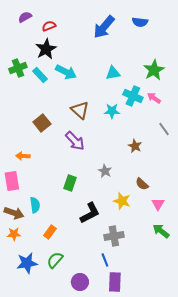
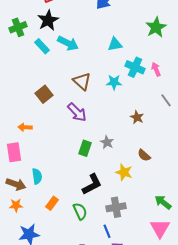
green cross: (18, 68) -> (18, 27), moved
green star: (154, 70) -> (156, 27), moved
pink arrow: (154, 98) -> (156, 69), turned 32
green rectangle: (70, 183) -> (85, 148), moved
pink triangle: (158, 204) -> (160, 228), moved, size x1.5
green semicircle: (55, 260) -> (80, 211), moved, turned 114

